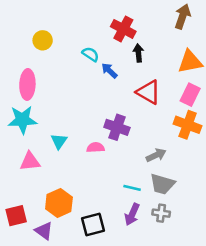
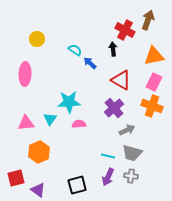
red cross: (123, 29) -> (125, 30), moved
cyan star: (22, 120) -> (69, 102), moved
purple cross: (117, 127) -> (114, 108), moved, turned 30
pink triangle: (30, 161) -> (26, 123), moved
orange hexagon: (59, 203) -> (39, 152), moved

